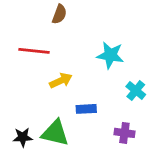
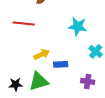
yellow arrow: (61, 81) -> (42, 54), moved
green triangle: (55, 133) -> (39, 81), turned -30

